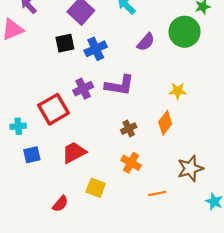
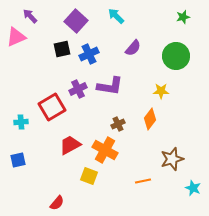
green circle: (185, 32) -> (176, 56), moved
blue square: (32, 155) -> (18, 160), moved
orange cross: (131, 163) -> (105, 150), moved, size x1.4
red semicircle: (60, 204) -> (57, 203), moved

